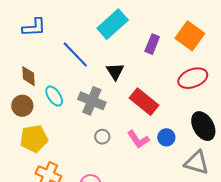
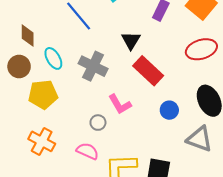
black triangle: (115, 71) -> (131, 40), moved
gray circle: (102, 137) -> (98, 123), moved
yellow pentagon: (34, 139) -> (43, 94), moved
pink L-shape: (138, 139) -> (120, 104), moved

